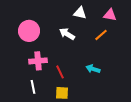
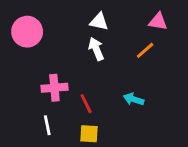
white triangle: (80, 13) -> (99, 22), moved
pink circle: (29, 31) -> (27, 32), moved
white arrow: (67, 34) -> (96, 49), turned 35

